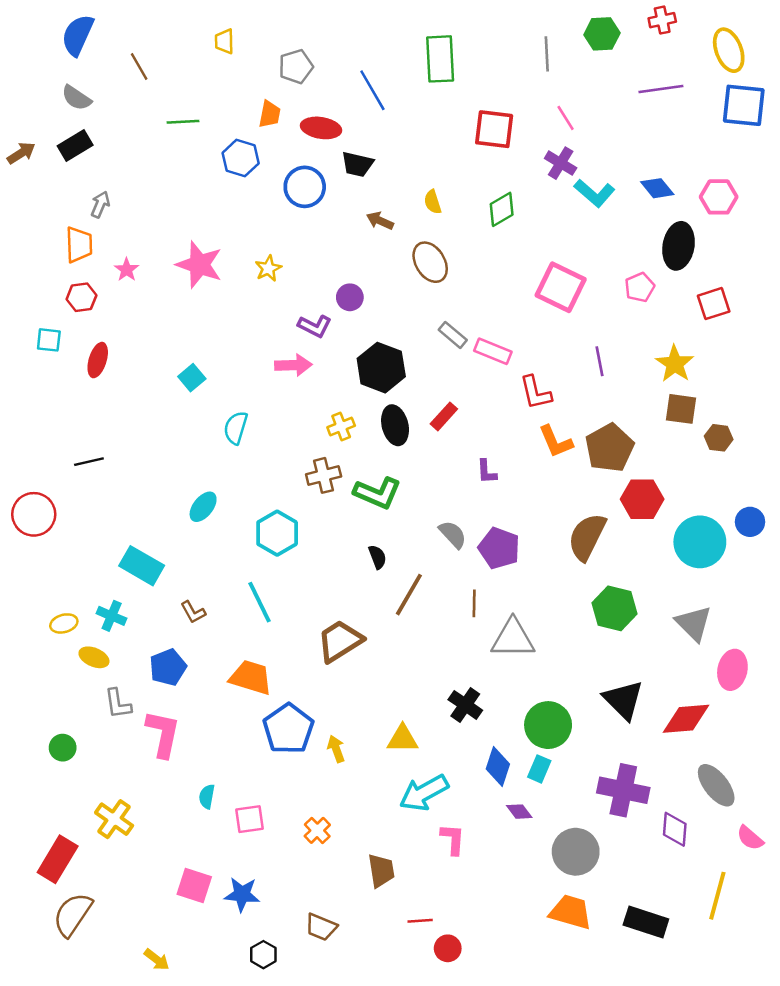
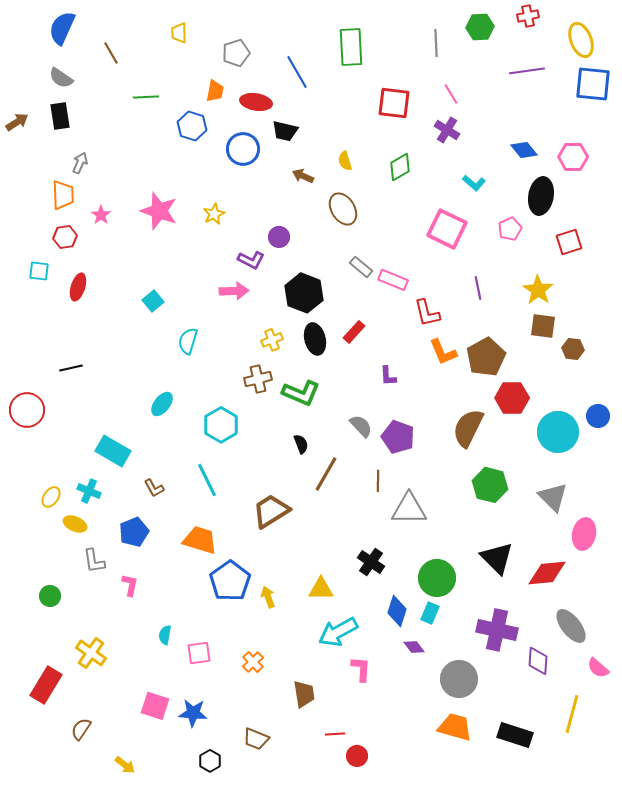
black rectangle: (75, 146) -> (60, 116), turned -68
cyan L-shape: (594, 193) -> (474, 183), moved, size x0.7
yellow ellipse: (64, 623) -> (51, 497), turned -40
pink L-shape: (163, 734) -> (130, 585), size x0.6
brown semicircle: (73, 914) -> (81, 729), moved, size x0.6

